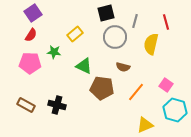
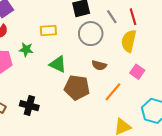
gray line: (135, 21) -> (112, 17), turned -48
red line: (166, 22) -> (133, 17), moved
yellow rectangle: (75, 34) -> (48, 30), turned 35
pink square: (166, 85) -> (137, 72), moved

